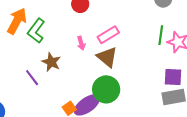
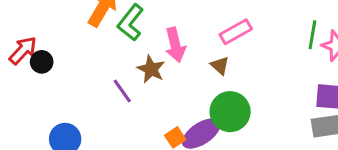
pink arrow: (81, 43) -> (175, 45), moved, size x1.6
brown triangle: (107, 57) -> (220, 66), moved, size x0.6

